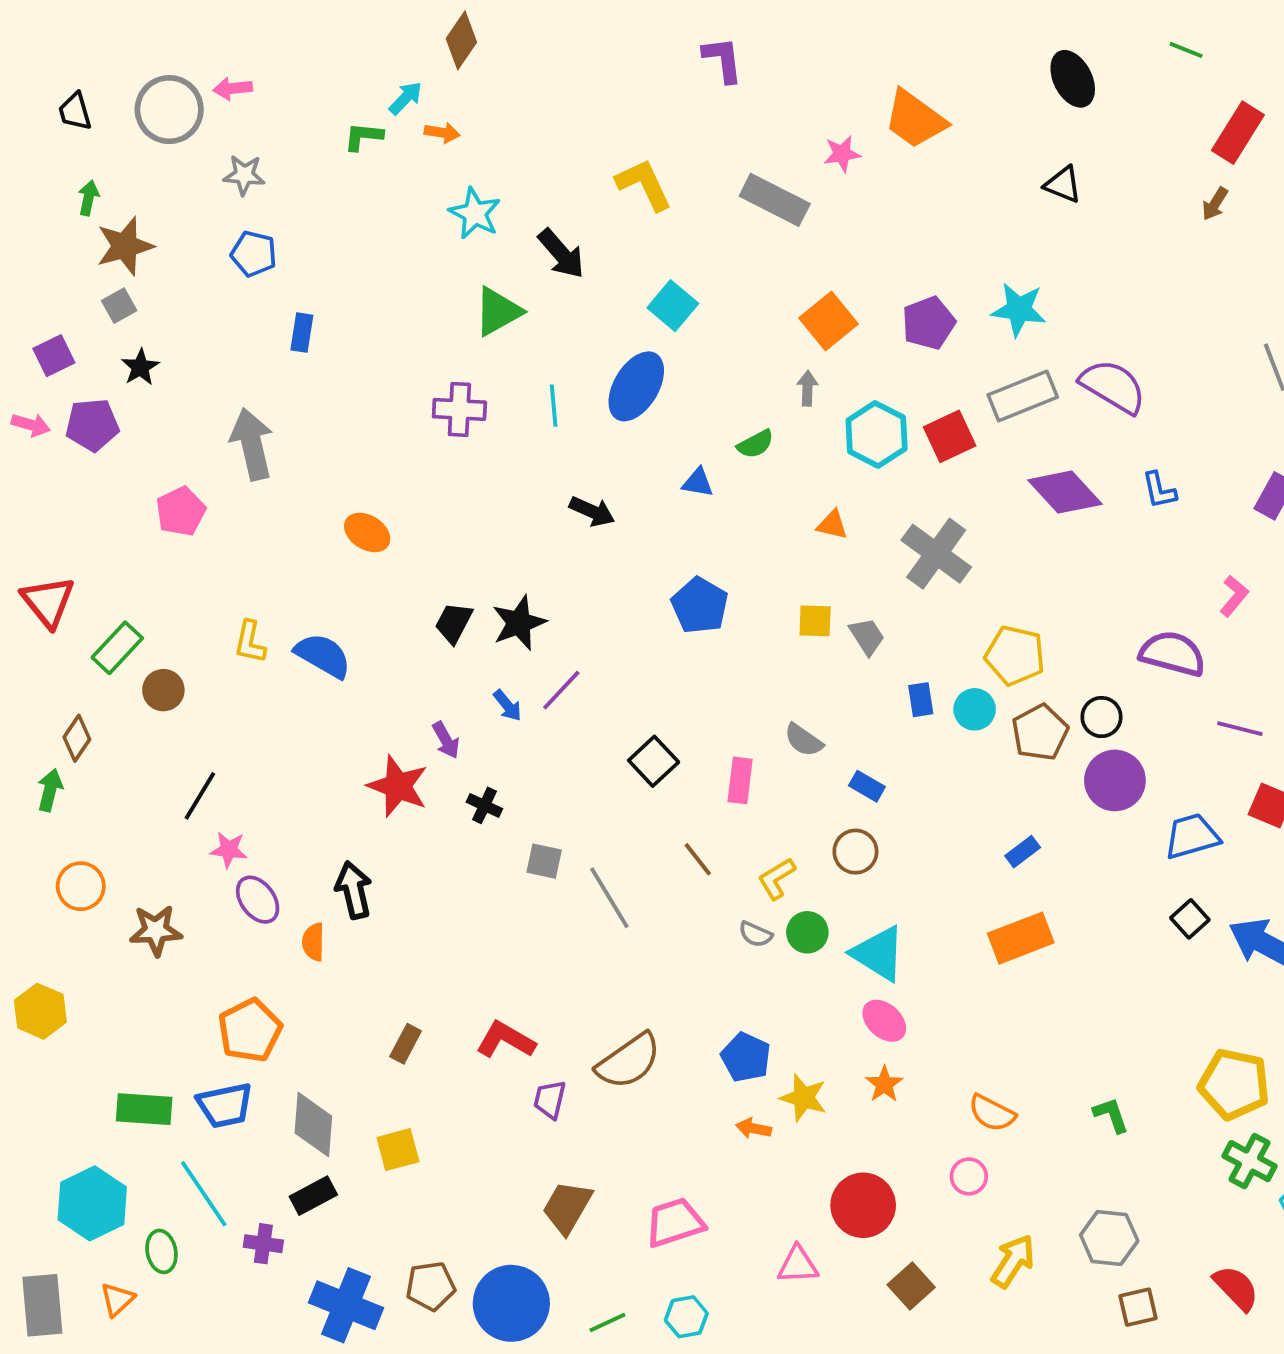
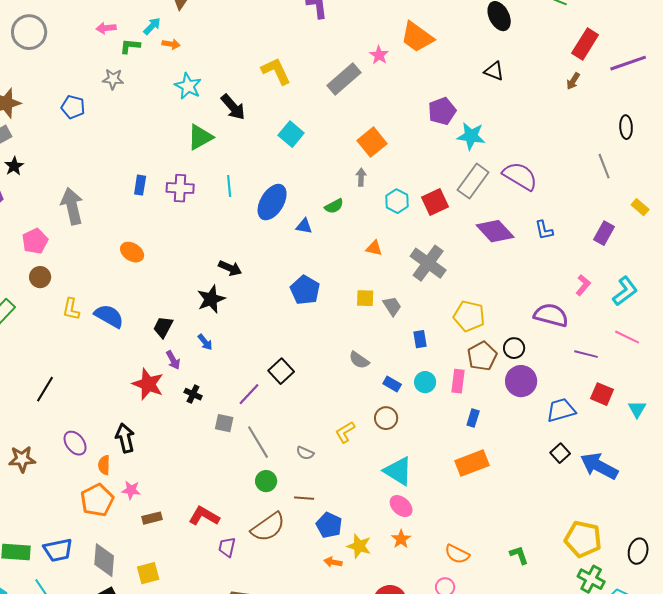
pink arrow: (233, 88) -> (106, 28), moved
pink star: (842, 154) -> (379, 55), turned -30
gray star: (244, 175) -> (113, 79), moved
gray rectangle: (775, 200) -> (344, 79), turned -68
purple pentagon: (928, 323) -> (442, 111), moved
blue rectangle: (302, 333) -> (140, 185), moved
blue ellipse: (636, 386) -> (272, 202), moved
gray rectangle: (1023, 396) -> (473, 181), turned -32
cyan hexagon: (877, 434) -> (397, 201), size x0.7
black arrow: (592, 511) -> (230, 268), moved
black trapezoid: (454, 623) -> (163, 327), moved
brown circle: (163, 690) -> (40, 277), moved
purple line: (561, 690) -> (249, 394), moved
cyan circle: (975, 709) -> (425, 382), moved
pink rectangle: (740, 780) -> (458, 381), moved
pink star: (229, 850) -> (131, 490), moved
blue rectangle: (1023, 852) -> (473, 418), turned -36
brown line: (698, 859) -> (304, 498), moved, turned -48
green circle: (807, 932) -> (266, 481), moved
gray semicircle: (755, 934) -> (305, 453), moved
orange pentagon: (250, 1030) -> (97, 500), moved
brown rectangle: (406, 1044) -> (152, 518), turned 48

